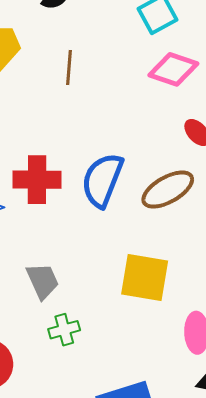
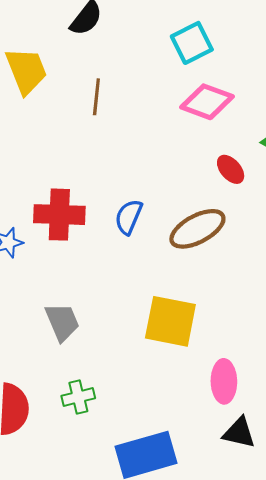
blue semicircle: (102, 180) -> (129, 217), size x0.6
green cross: (64, 330) -> (78, 397), moved

